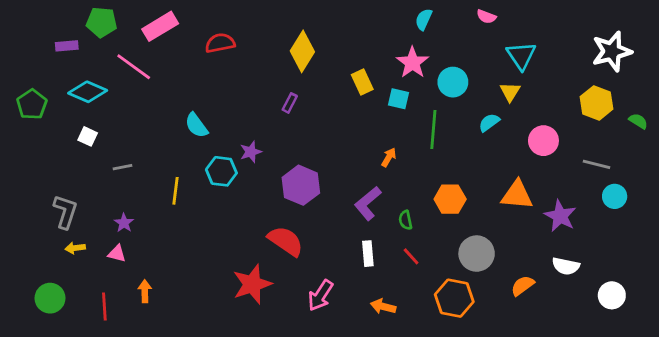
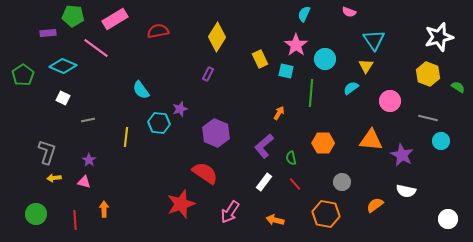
white rectangle: (368, 254) -> (264, 182), turned 42
gray circle: (477, 254) -> (342, 182), size x0.7
white circle: (612, 295) -> (448, 219), moved

